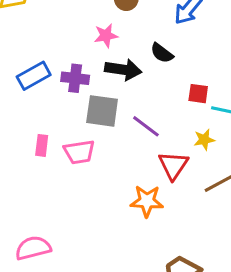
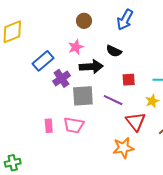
blue rectangle: (34, 76) -> (43, 61), moved
purple cross: (75, 78) -> (61, 78), turned -30
red square: (198, 94) -> (129, 80), moved
pink trapezoid: (79, 152) -> (74, 125), turned 30

